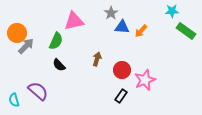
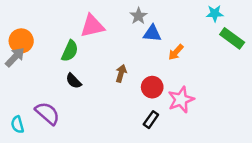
orange arrow: (141, 31) -> (176, 52), moved
gray arrow: (26, 46) -> (15, 57), moved

